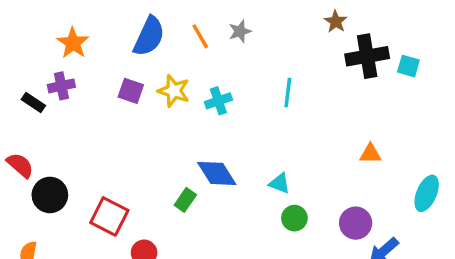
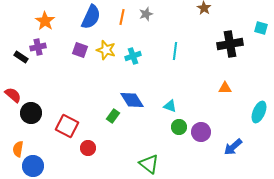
orange line: (200, 36) -> (122, 17), turned 42
black cross: (367, 56) -> (230, 44), moved
cyan square: (408, 66) -> (261, 28), moved
purple circle: (356, 223) -> (201, 132), moved

